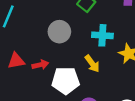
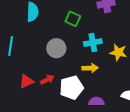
yellow arrow: (92, 64) -> (90, 68), turned -42

